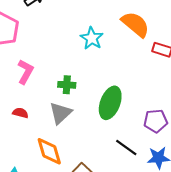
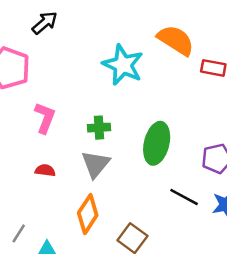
cyan star: (92, 38) -> (123, 65), size x1.4
orange diamond: (49, 151) -> (88, 214), turned 56

